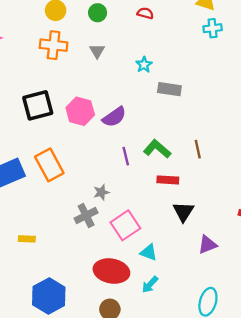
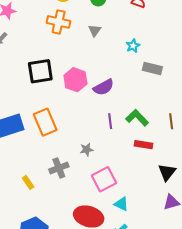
black triangle: (183, 212) -> (167, 172), moved
gray cross: (86, 215) -> (59, 168), moved
yellow rectangle: (27, 239) -> (28, 182), moved, turned 48

